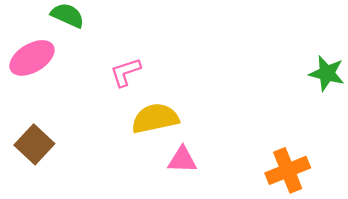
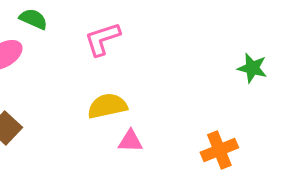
pink L-shape: (125, 72) -> (102, 39), moved, size x1.4

